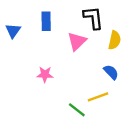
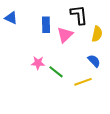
blue rectangle: (46, 21) -> (46, 25), moved
blue triangle: (13, 31) -> (11, 18), moved, turned -40
green line: (77, 110) -> (56, 72), moved

